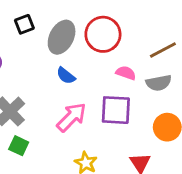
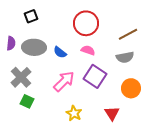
gray ellipse: (62, 37) -> (34, 47), moved, turned 65
pink semicircle: (126, 73) -> (88, 50), moved
purple square: (116, 110) -> (95, 76), turned 30

